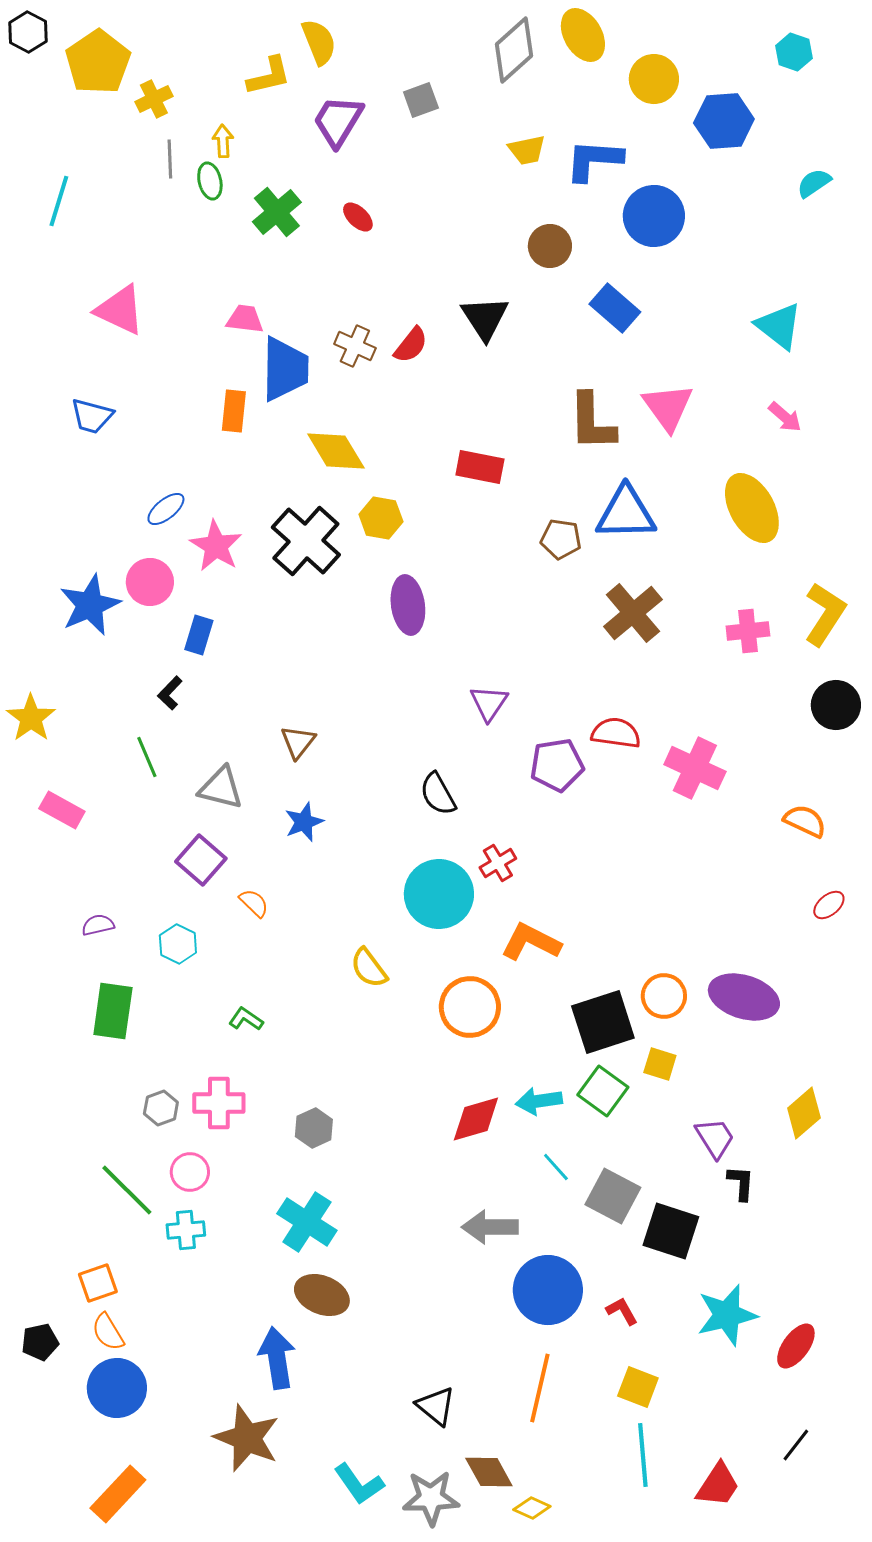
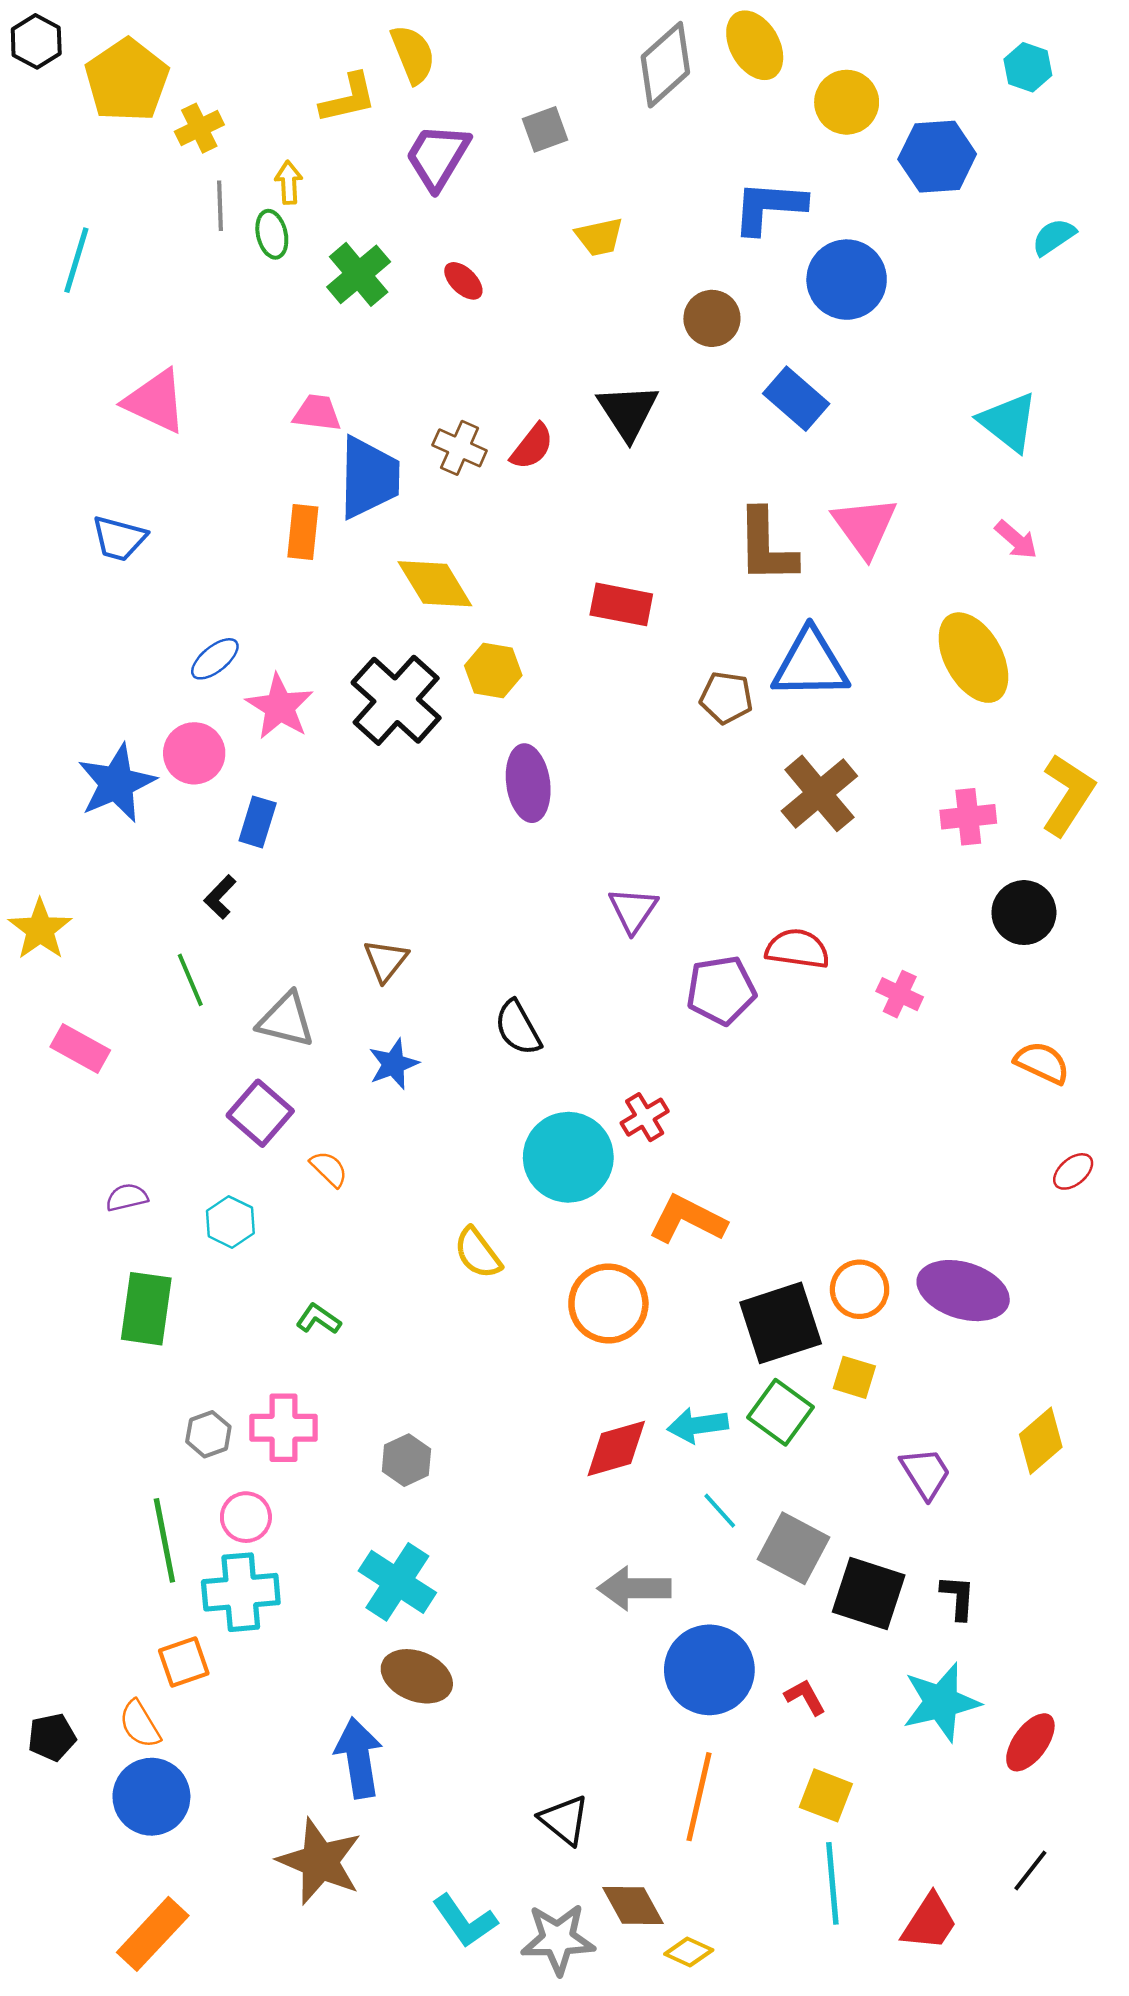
yellow trapezoid: (527, 150) -> (599, 237), moved
black circle: (836, 705) -> (1024, 913), moved
pink cross: (695, 768) -> (900, 994), size x0.6
black semicircle: (438, 794) -> (518, 1028), moved
black L-shape: (741, 1183) -> (958, 1597), moved
green line: (127, 1190) -> (164, 1540), turned 34
cyan cross: (186, 1230) -> (241, 1592), size x1.5
orange square: (98, 1283) -> (184, 1662), moved

